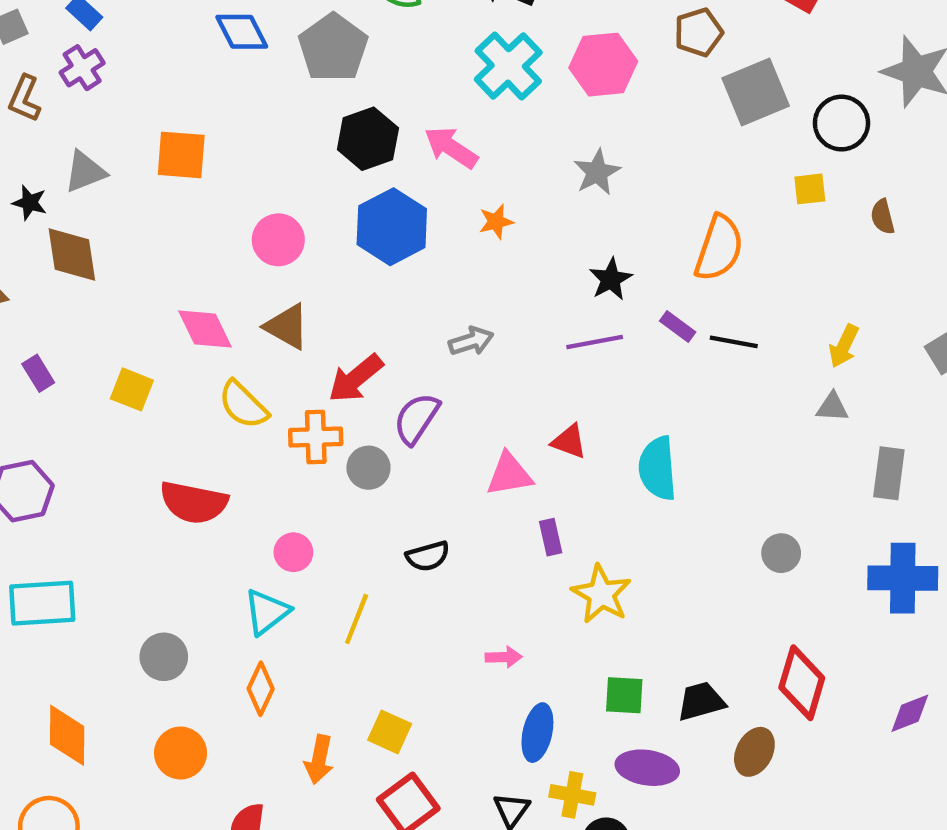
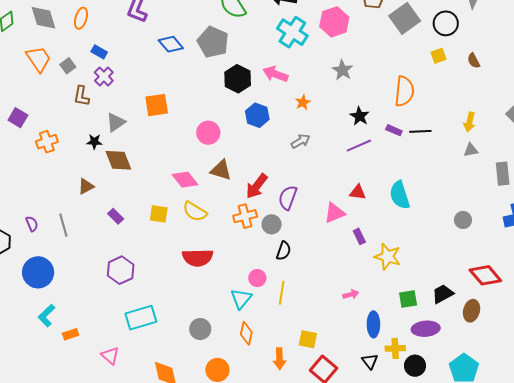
blue hexagon: (392, 227) -> (257, 115), size x0.7
gray arrow: (471, 341) -> (301, 141), moved
yellow semicircle: (243, 405) -> (195, 212), moved
pink circle: (293, 552) -> (257, 278), moved
black semicircle: (428, 556) -> (284, 251), moved, turned -42
red diamond: (802, 683) -> (485, 275), turned -44

